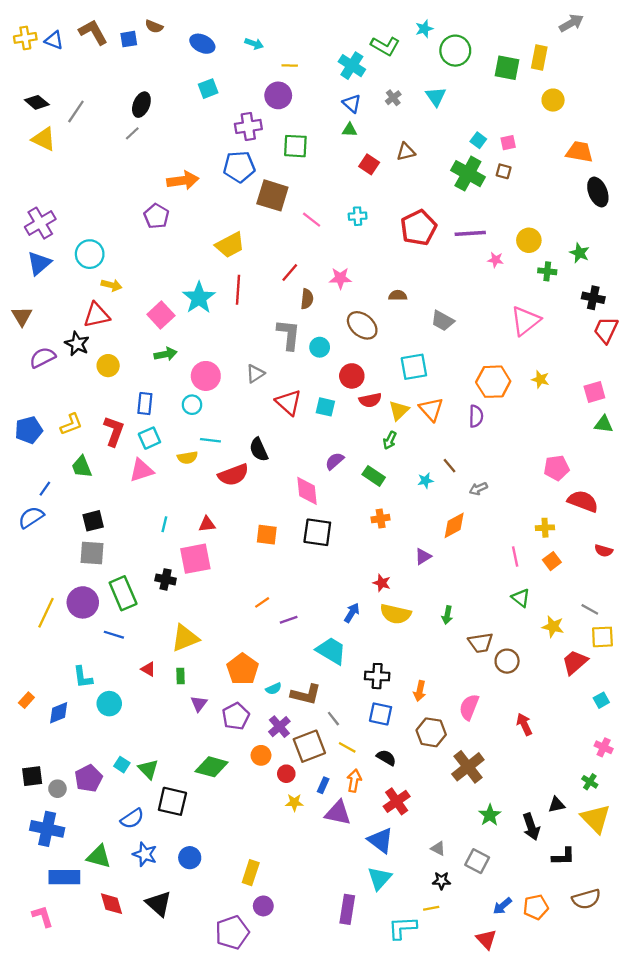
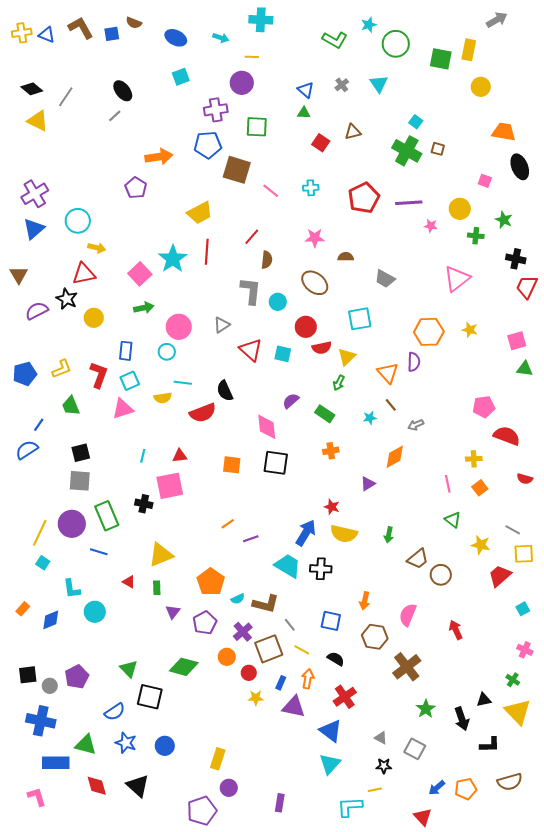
cyan cross: (352, 66) -> (261, 20), moved, turned -30
black ellipse: (141, 105) -> (123, 91), turned -60
pink square: (508, 143) -> (485, 181), moved, turned 32
pink star: (340, 278) -> (315, 238), moved
orange triangle: (431, 409) -> (388, 373), moved
blue arrow: (352, 613) -> (306, 533), size x1.5
brown trapezoid: (481, 643) -> (418, 559), turned -30
black cross: (377, 676) -> (321, 569), moved
cyan square: (122, 765) -> (43, 563), moved
purple rectangle: (347, 909) -> (280, 803), moved, size x0.7

